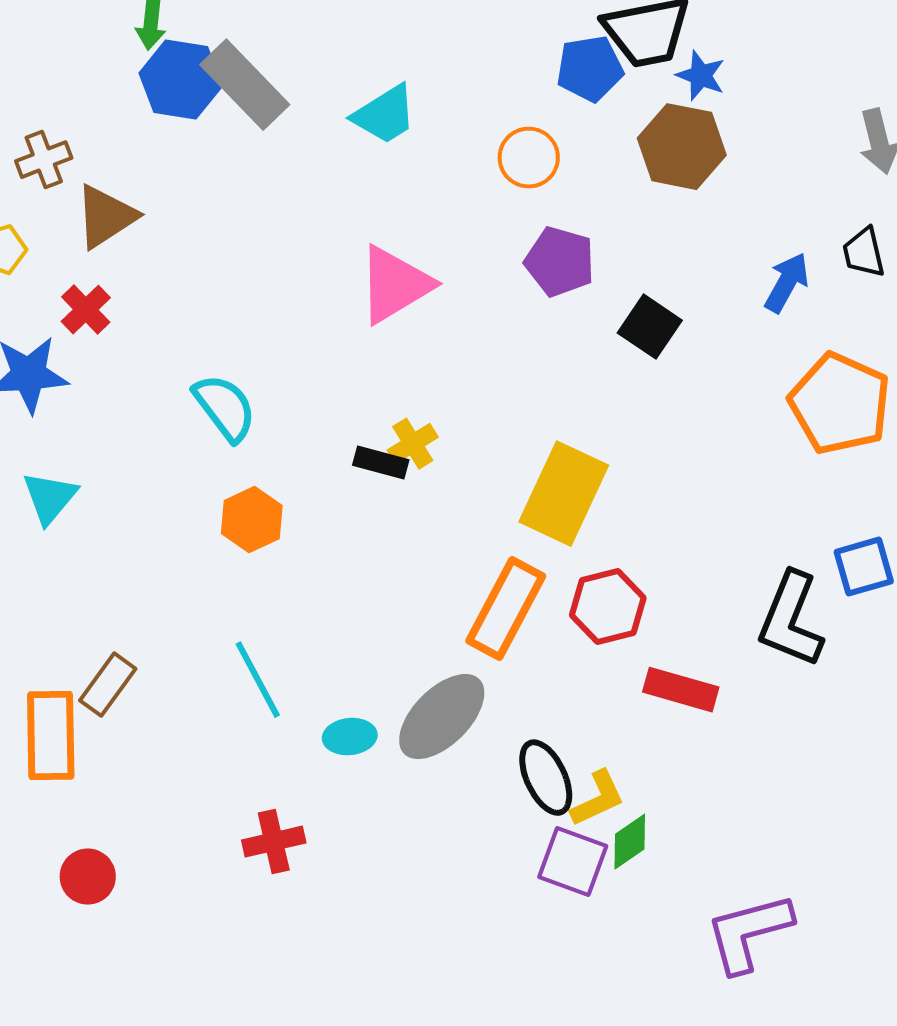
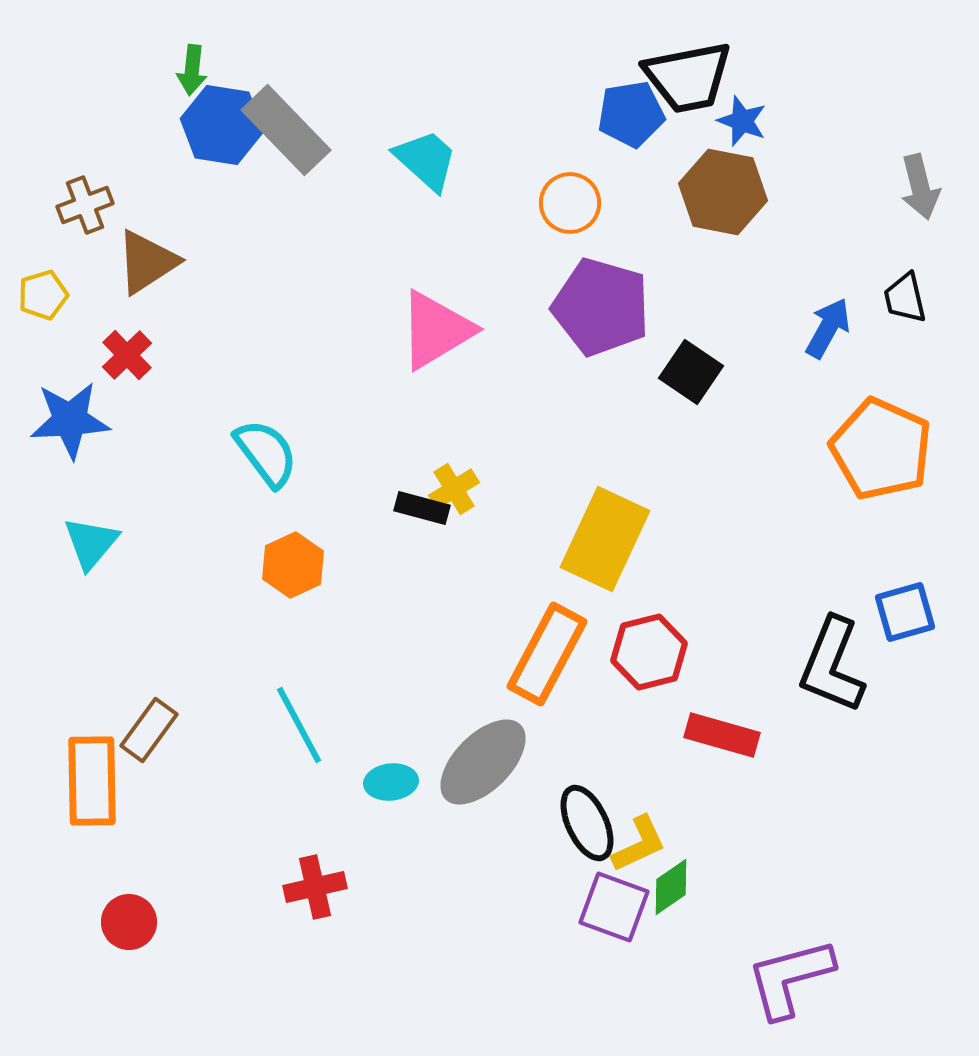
cyan trapezoid: (385, 115) -> (426, 160), turned -106
purple pentagon: (560, 262) -> (601, 307), size x1.4

